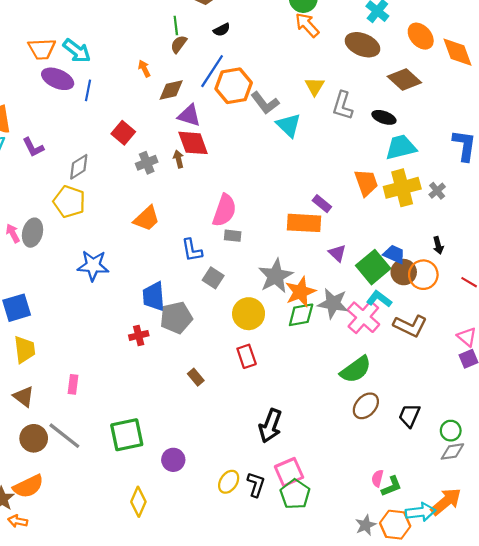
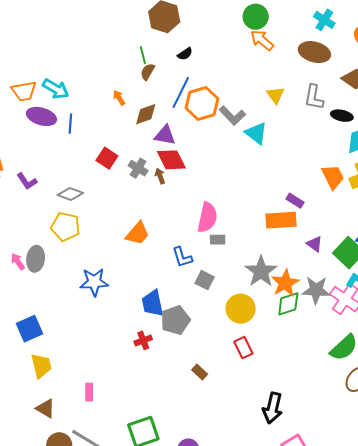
gray L-shape: (343, 106) -> (314, 97), moved
gray cross: (147, 163) -> (138, 168), moved, turned -30
gray diamond: (79, 167) -> (70, 194), turned 60

